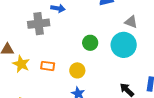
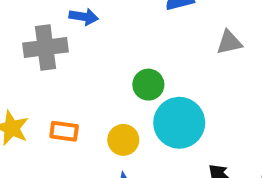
gray triangle: (131, 22) -> (229, 42), turned -32
cyan circle: (124, 45) -> (179, 123), moved

